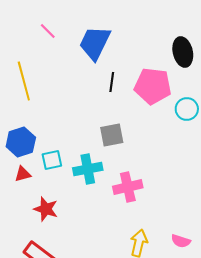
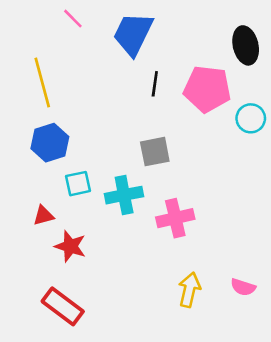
blue hexagon: (21, 142) -> (50, 143), moved
red triangle: (23, 174) -> (43, 216), moved

